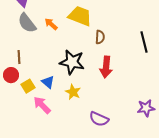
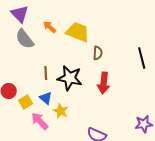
orange arrow: (51, 24) -> (50, 27), moved
brown line: (19, 57) -> (46, 73), moved
yellow star: (73, 92) -> (61, 111), moved

